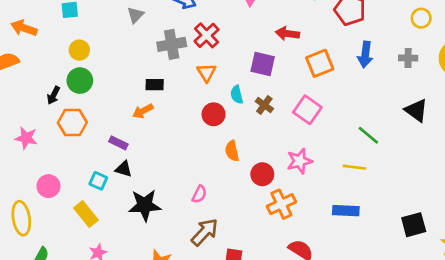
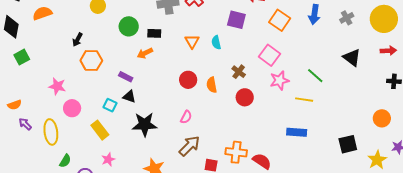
gray cross: (408, 58) -> (347, 18), turned -32
orange square: (320, 63) -> (280, 20), turned -35
orange triangle: (206, 73) -> (192, 41), moved
green circle: (80, 81) -> (129, 26), moved
brown cross: (264, 105) -> (239, 72), moved
red circle: (214, 114) -> (188, 80), moved
pink star: (26, 138) -> (57, 86), moved
pink star: (299, 161) -> (279, 80), moved
red circle: (262, 174) -> (245, 97), moved
orange cross: (281, 204) -> (236, 152), moved, turned 30

